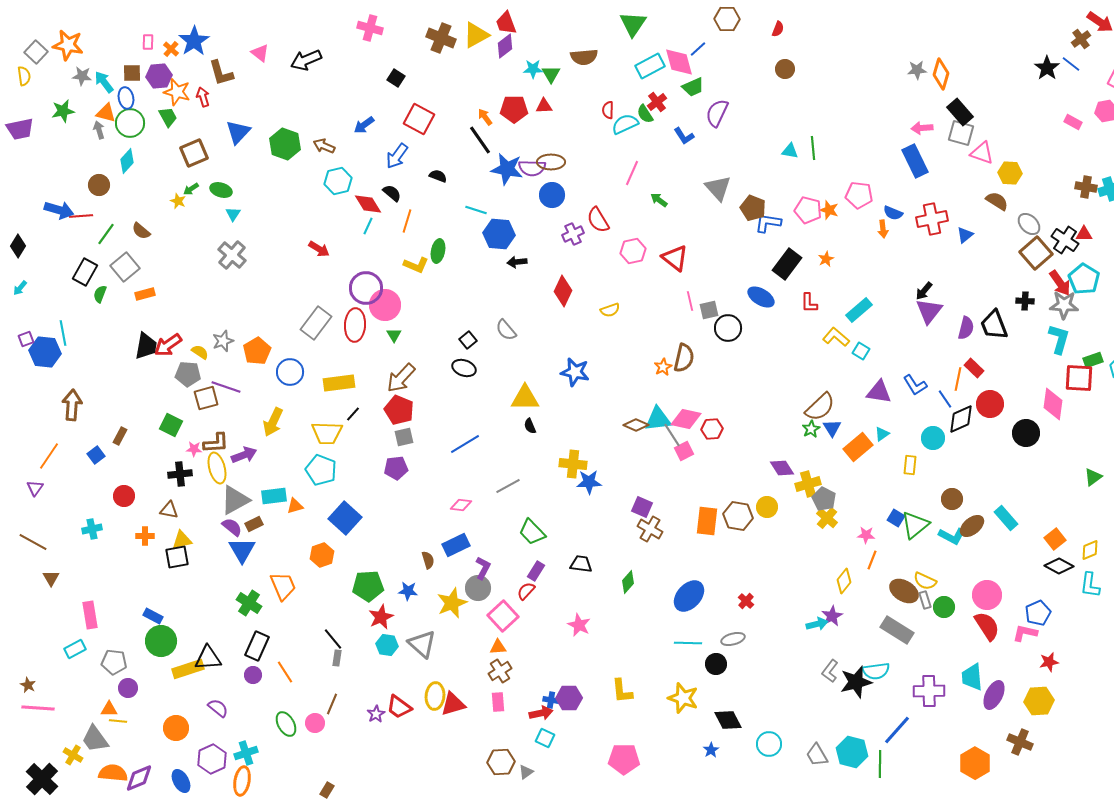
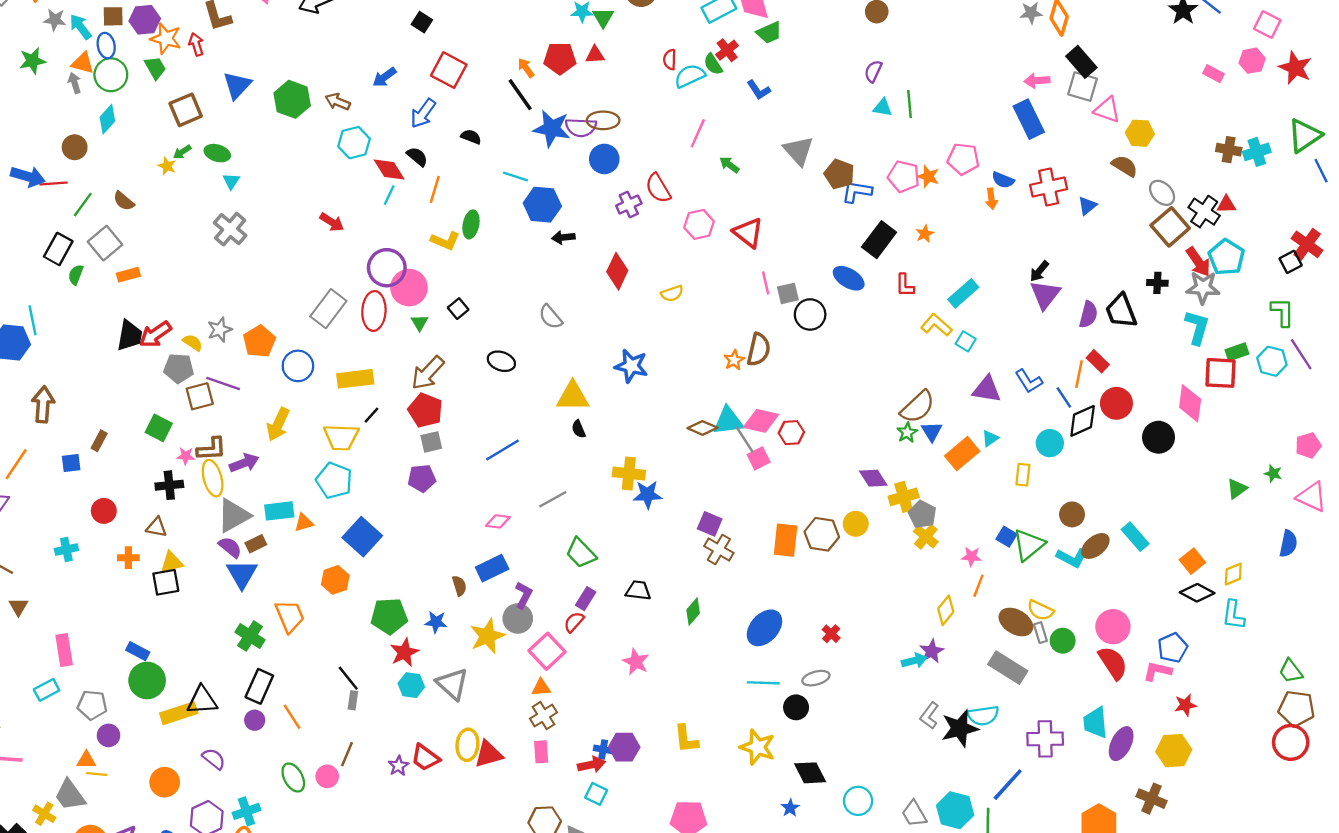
purple semicircle: (717, 113) -> (873, 71), moved, size x0.7
black square: (468, 340) -> (458, 309), moved
blue square: (96, 455) -> (71, 463), turned 30

